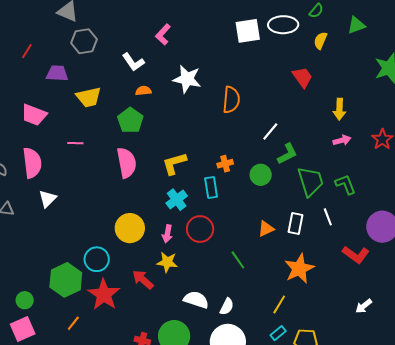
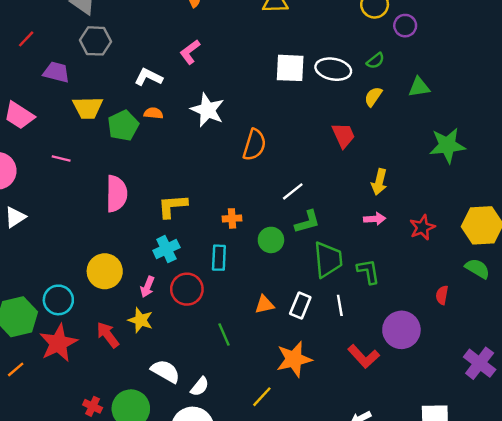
white L-shape: (133, 62) -> (148, 77), turned 140
green pentagon: (130, 120) -> (123, 126), moved
cyan rectangle: (211, 188) -> (219, 258), moved

